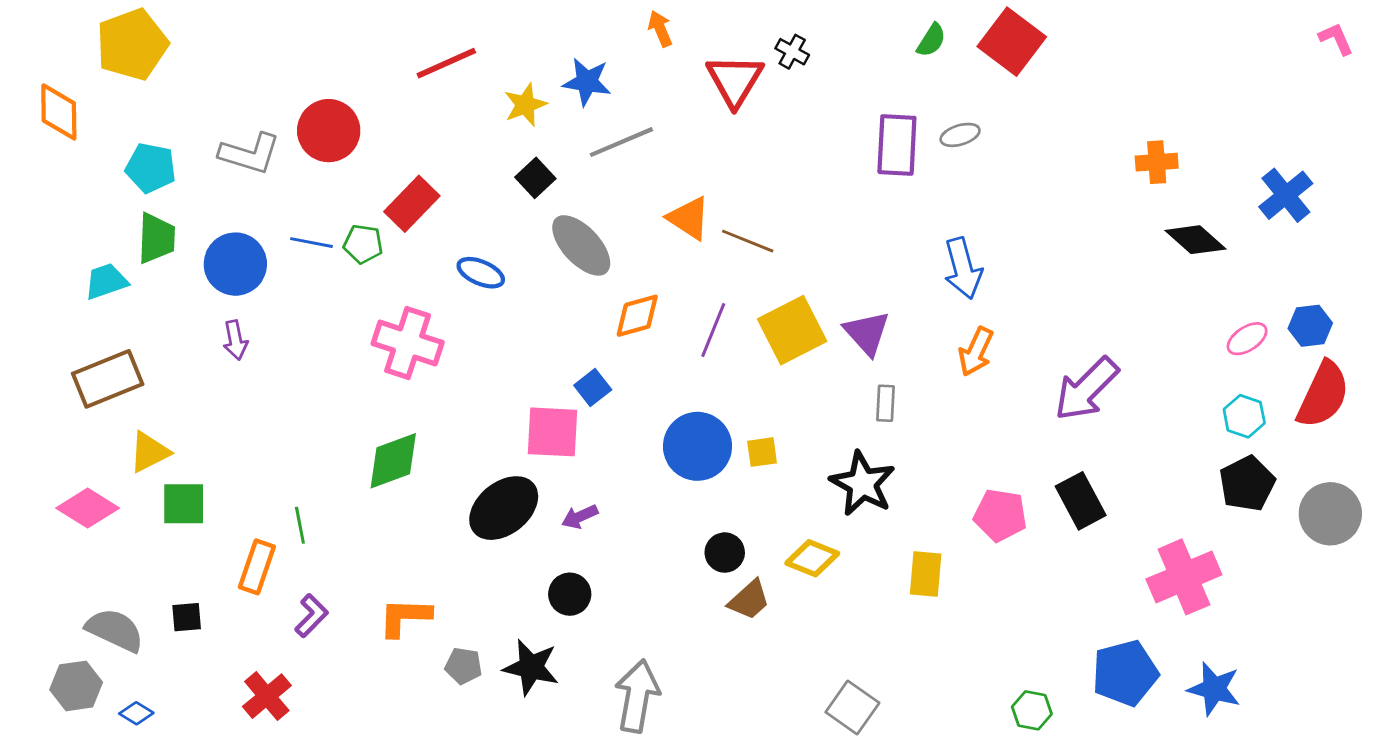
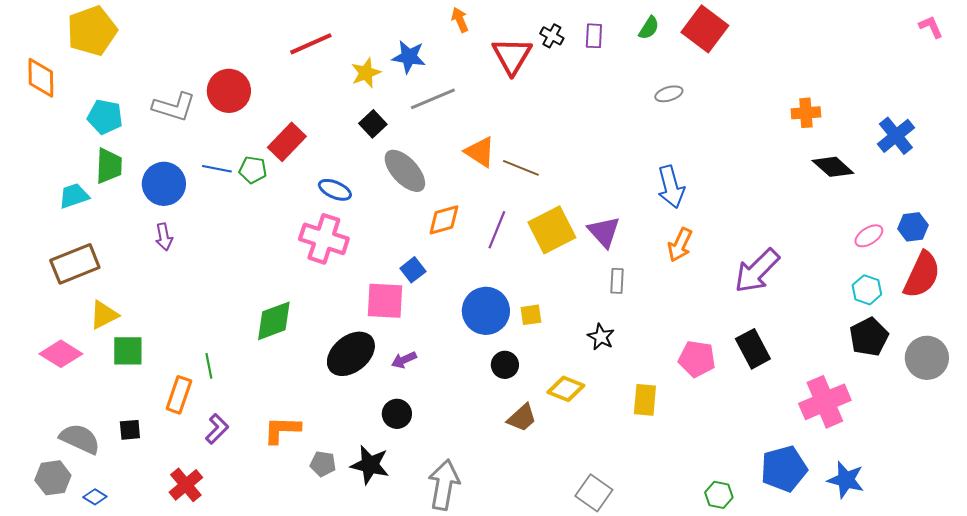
purple rectangle: (897, 145) -> (594, 36), moved, size x0.6
pink cross: (408, 343) -> (324, 239), moved
black star: (862, 484) -> (601, 337), size x0.6
black circle: (725, 553) -> (505, 365), moved

